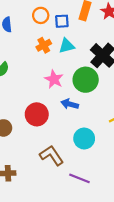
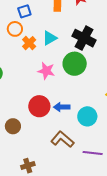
orange circle: (41, 15) -> (15, 29), moved
blue square: (62, 21) -> (24, 11), moved
blue arrow: (70, 104) -> (62, 107), moved

